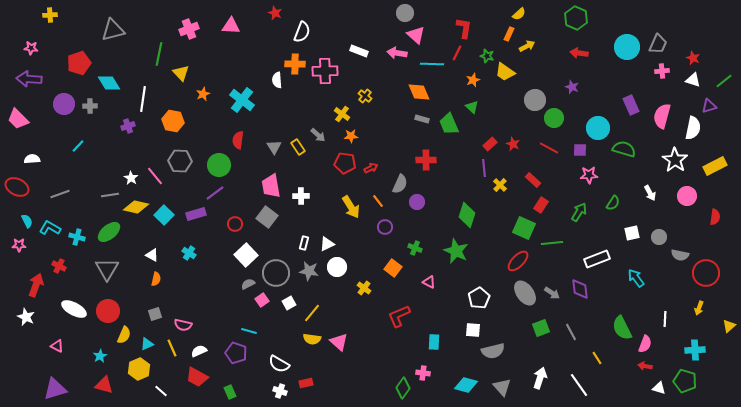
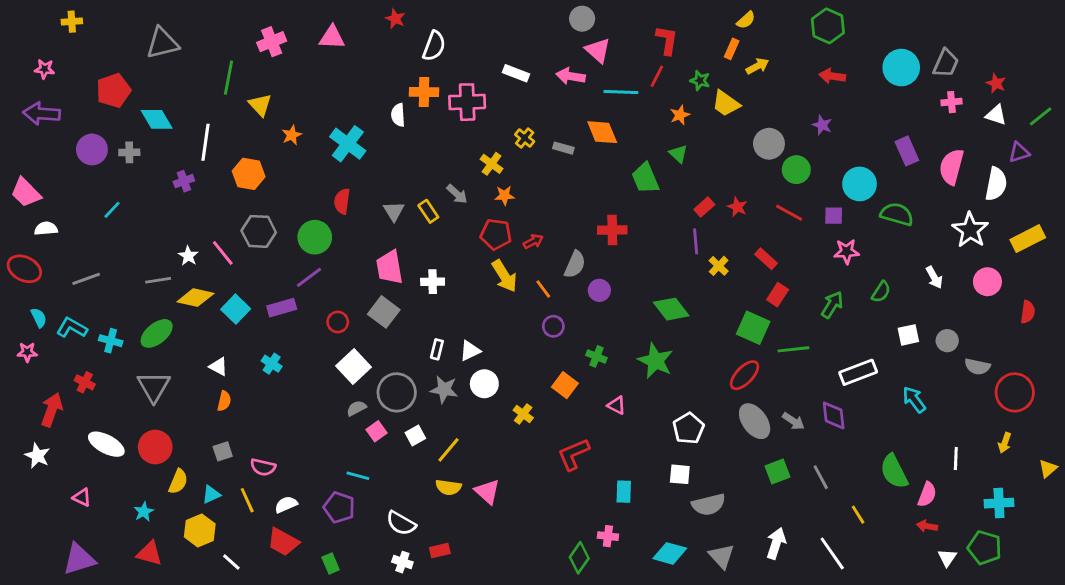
pink trapezoid: (18, 119) -> (26, 193), moved
gray rectangle: (422, 119) -> (563, 148), moved
yellow arrow: (351, 207) -> (504, 276), moved
green diamond: (467, 215) -> (671, 309), turned -55
white triangle: (659, 388) -> (947, 558), turned 48

